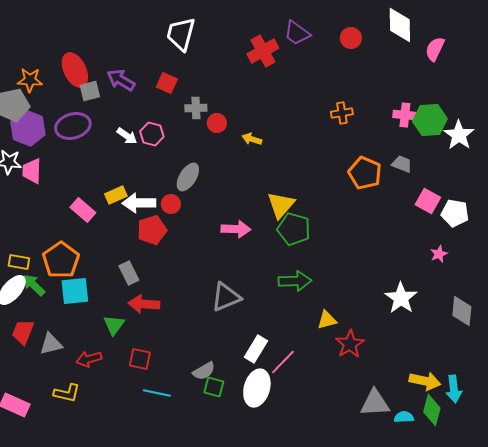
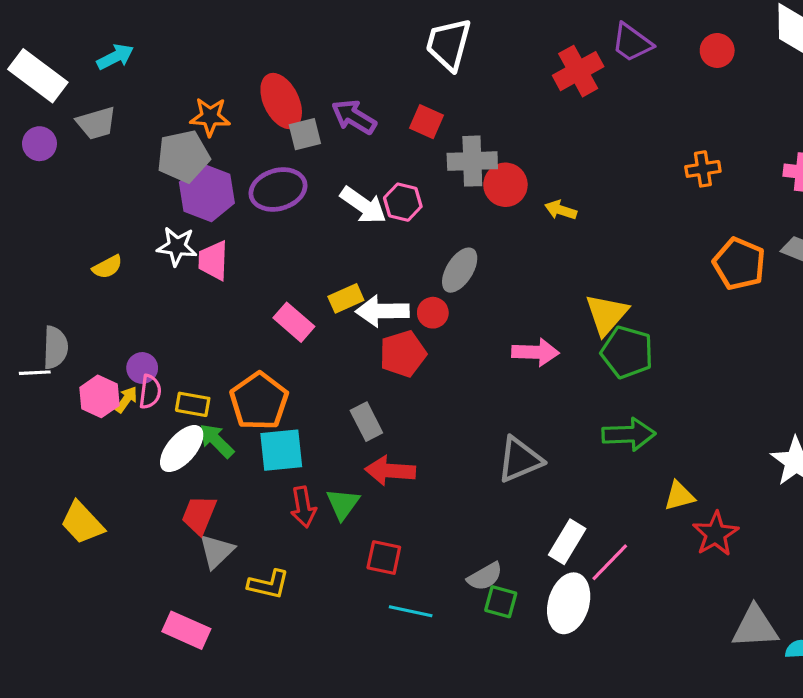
gray cross: (196, 108) -> (472, 161), size x1.4
red circle: (217, 123) -> (505, 185), size x1.4
white arrow: (127, 136) -> (363, 205), size x1.4
gray triangle: (51, 344) -> (216, 551), moved, turned -30
red arrow: (89, 359) -> (303, 507), moved, turned -85
yellow L-shape: (67, 393) -> (269, 584), moved

